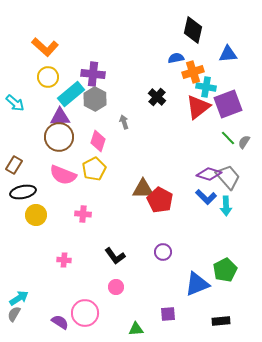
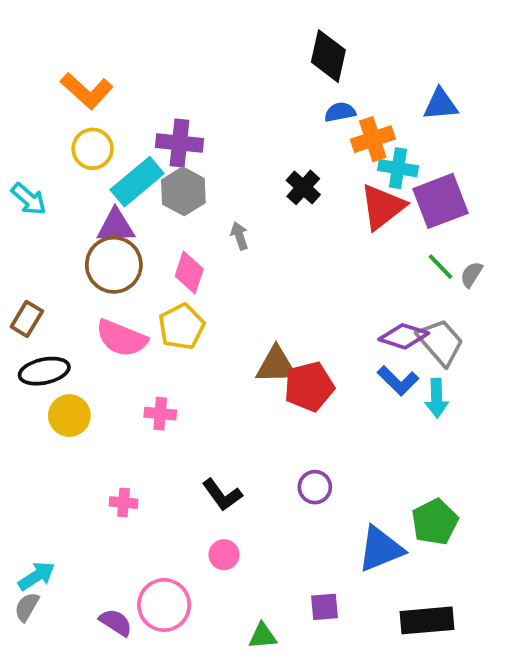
black diamond: (193, 30) -> (328, 56), moved
red pentagon: (160, 200) -> (309, 387), turned 30
black rectangle: (221, 321) -> (427, 620), size x1.5

